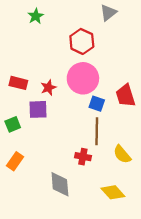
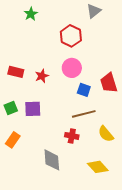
pink circle: (83, 78) -> (72, 68), size x0.7
purple square: (38, 109) -> (33, 109), moved
brown line: (97, 131) -> (84, 114), turned 75

